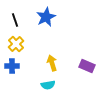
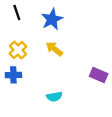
black line: (15, 20) -> (17, 12), moved
yellow arrow: (52, 63) -> (54, 49), moved, turned -35

